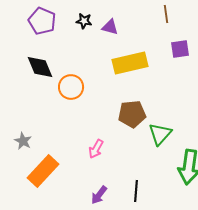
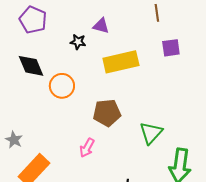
black star: (84, 21) -> (78, 42), moved
brown pentagon: (132, 114) -> (107, 113), moved

